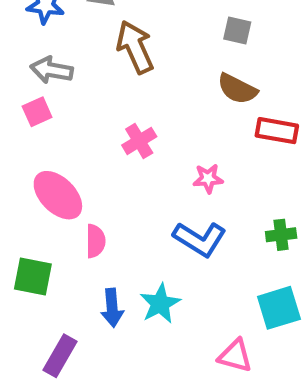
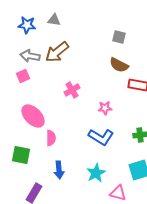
brown arrow: (135, 47) -> (57, 52), moved, turned -105
cyan star: (160, 304) -> (96, 173), moved

